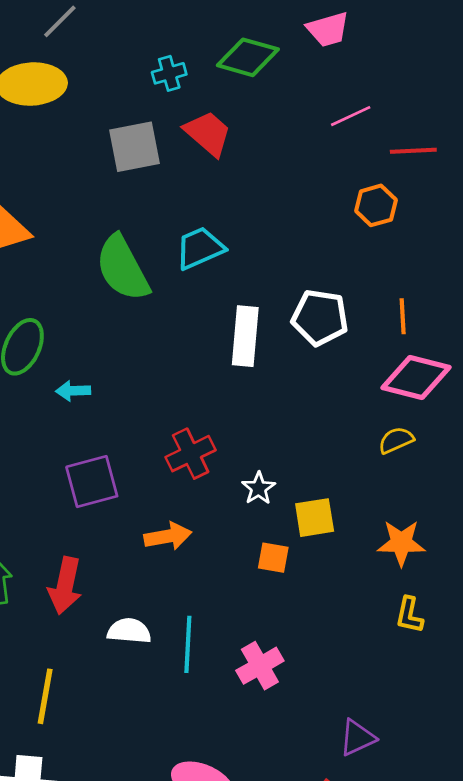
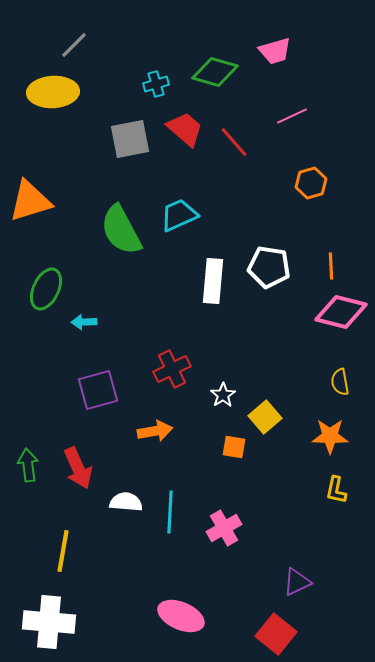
red line: (413, 151) -> (234, 142), moved, turned 52
yellow semicircle: (396, 440) -> (340, 382), moved, turned -76
yellow square: (315, 518) -> (265, 417), turned -32
red arrow: (65, 586) -> (78, 468), turned -36

